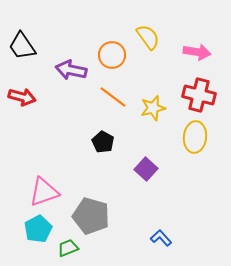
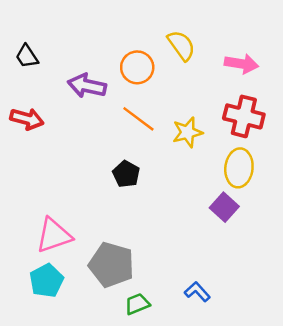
black trapezoid: (22, 46) -> (27, 56), size x0.7
purple square: (146, 169) -> (224, 207), moved
green trapezoid: (68, 248) -> (137, 304), moved

